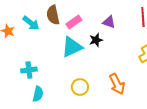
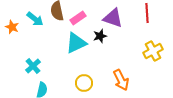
purple triangle: (109, 22) -> (113, 18), size x1.5
cyan cross: (29, 70) -> (33, 66), turned -35

